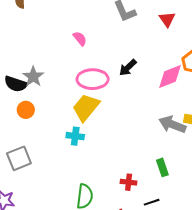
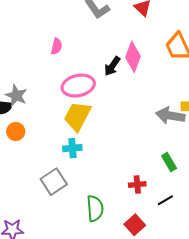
pink semicircle: (80, 39) -> (57, 46), turned 63
pink diamond: (170, 76) -> (133, 57), moved, turned -36
gray square: (19, 158) -> (54, 182), moved

